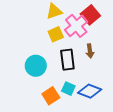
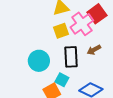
brown arrow: (90, 51) -> (94, 50), turned 64
cyan square: (68, 89) -> (62, 80), moved

